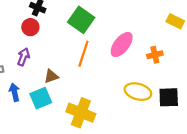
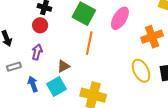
pink ellipse: (122, 45) -> (120, 18), moved
orange cross: (155, 55) -> (152, 37), size x1.5
yellow ellipse: (138, 92) -> (141, 71), turned 55

